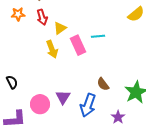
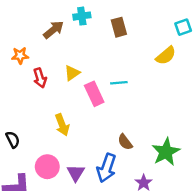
red arrow: (42, 17) -> (40, 78), moved
yellow arrow: (52, 49) -> (62, 125), moved
purple triangle: (63, 97) -> (76, 173), moved

